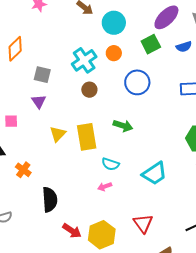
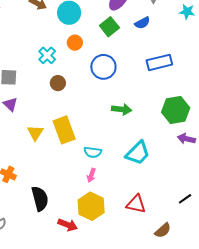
cyan cross: (84, 60) -> (47, 55), size x0.7
green arrow: (123, 126) -> (122, 109), moved
pink arrow: (105, 186) -> (91, 175), turned -40
red triangle: (143, 223) -> (136, 204), turned -30
yellow hexagon: (102, 235) -> (91, 206), moved

